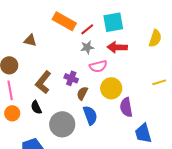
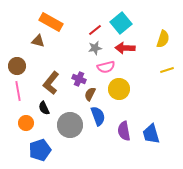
orange rectangle: (64, 21) -> (51, 22), moved
cyan square: (113, 22) -> (121, 23), turned -30
yellow line: (159, 82) -> (167, 70), moved
purple semicircle: (126, 107) -> (124, 131), moved
orange circle: (12, 113) -> (26, 123), moved

